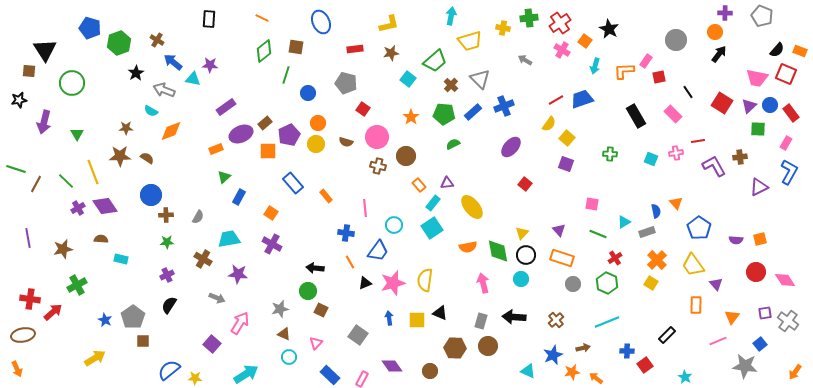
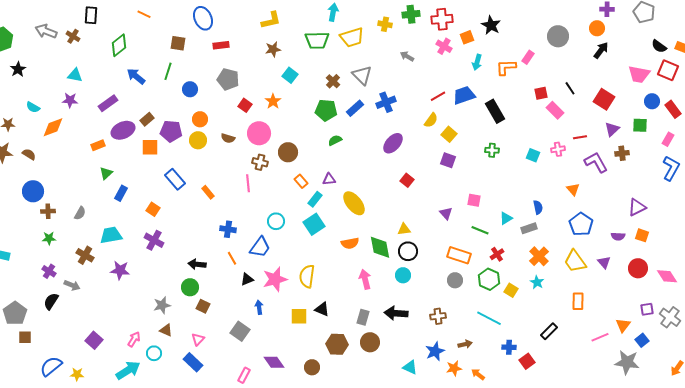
red cross: (560, 23) -> (442, 19), turned 30
brown cross: (157, 40) -> (73, 36), moved
orange square: (585, 41) -> (467, 37), turned 32
red rectangle: (355, 49) -> (221, 45), moved
black semicircle: (777, 50) -> (659, 46), turned 84
green diamond: (264, 51) -> (119, 45), moved
green trapezoid: (435, 61) -> (317, 40), moved, turned 40
blue arrow: (173, 62) -> (136, 76), moved
purple star: (210, 65) -> (70, 100), moved
red square: (659, 77) -> (541, 93), moved
gray arrow: (164, 90) -> (46, 31), moved
purple triangle: (749, 106) -> (612, 129), moved
black rectangle: (636, 116) -> (495, 111), moved
orange star: (411, 117) -> (273, 101), moved
purple pentagon: (289, 135) -> (171, 131), turned 30
purple triangle: (759, 187) -> (637, 207), moved
orange triangle: (676, 203) -> (573, 189), moved
pink line: (365, 208) -> (248, 183), moved
purple triangle: (559, 230) -> (446, 213), moved
yellow triangle: (522, 233) -> (404, 229), turned 40
orange square: (760, 239) -> (642, 235), turned 32
orange rectangle: (562, 258) -> (459, 255), moved
purple cross: (167, 275) -> (49, 271), turned -32
yellow square: (651, 283) -> (511, 290), moved
purple triangle: (716, 284) -> (604, 262), moved
gray arrow: (217, 298) -> (72, 285), moved
orange triangle: (732, 317) -> (623, 325), moved
blue arrow: (389, 318) -> (259, 307), moved
brown cross: (556, 320) -> (438, 316), turned 35
cyan line: (607, 322) -> (489, 318), turned 50
pink arrow: (240, 323) -> (134, 339), moved, size x0.7
cyan circle: (289, 357) -> (154, 353), moved
blue rectangle: (330, 375) -> (193, 362), moved
cyan star: (685, 377) -> (537, 282), moved

